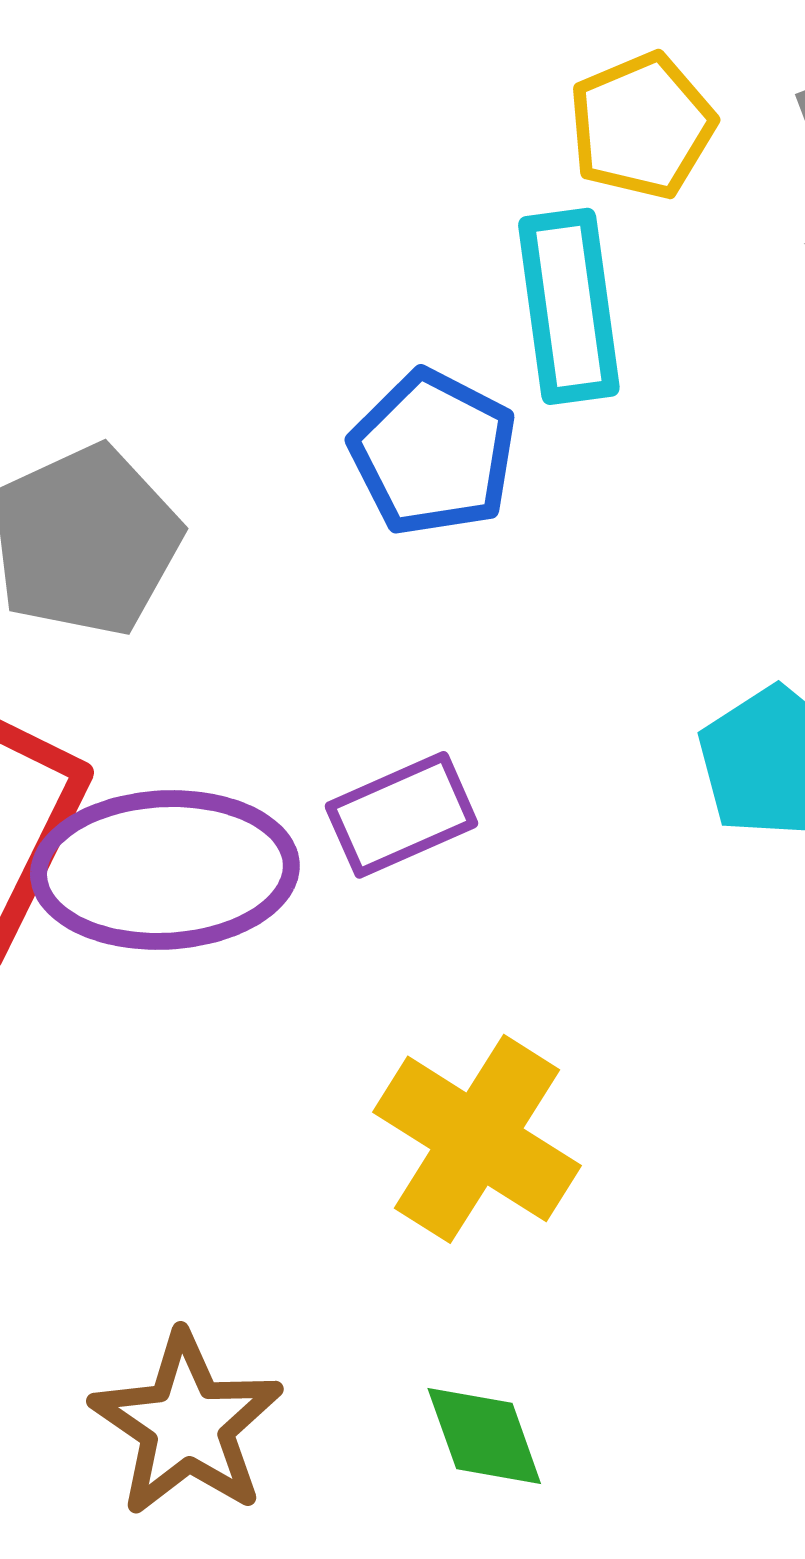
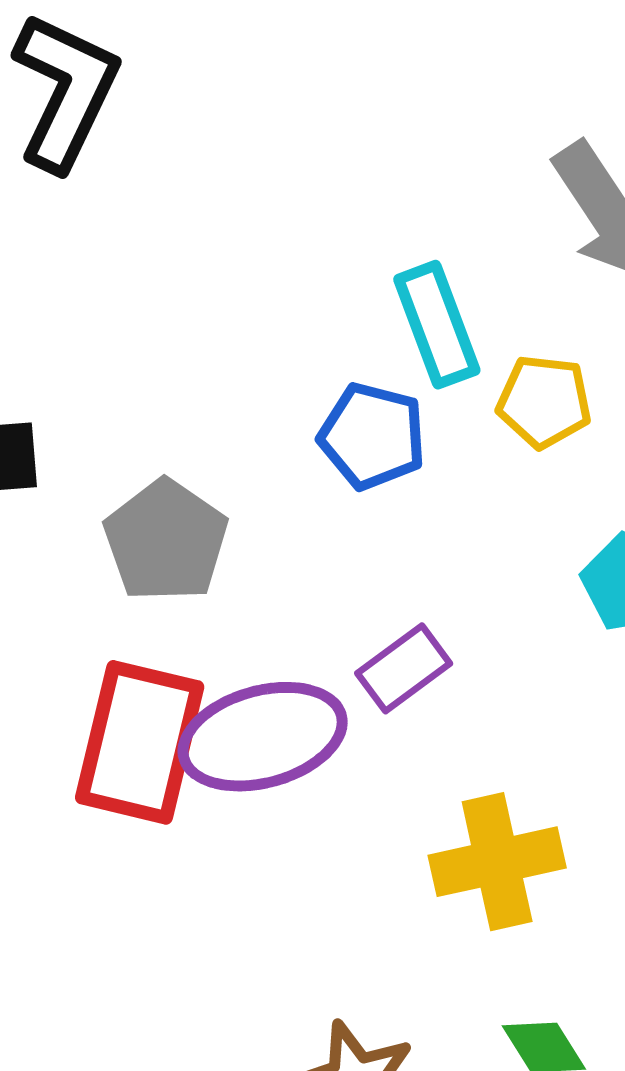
yellow pentagon: (642, 126) -> (544, 402), moved, turned -30
yellow cross: (477, 1139) -> (497, 862), turned -32

